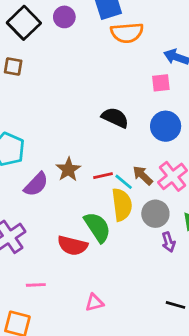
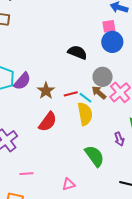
blue circle: (166, 126) -> (112, 42), moved
purple semicircle: (36, 184) -> (22, 81), moved
gray circle: (155, 214) -> (103, 77), moved
green semicircle: (97, 227) -> (95, 156), moved
red semicircle: (73, 246) -> (48, 122), moved, turned -65

